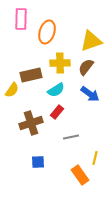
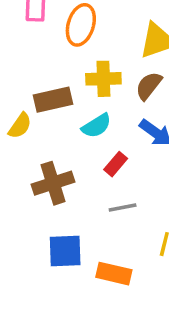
red rectangle: (57, 112) -> (116, 164), moved
blue square: (38, 162) -> (65, 251), size x1.5
orange rectangle: (80, 175) -> (114, 274), moved, turned -42

